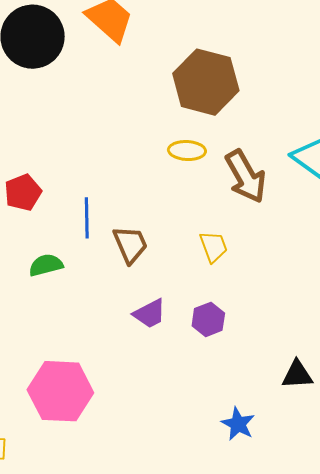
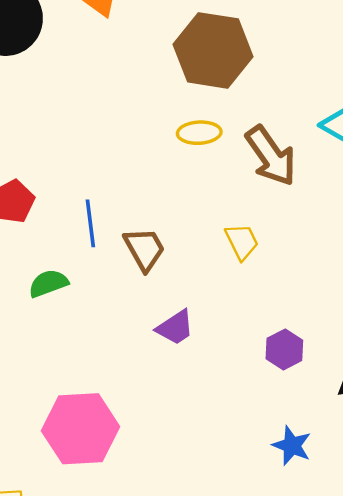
purple hexagon: (208, 319) -> (284, 349), moved

